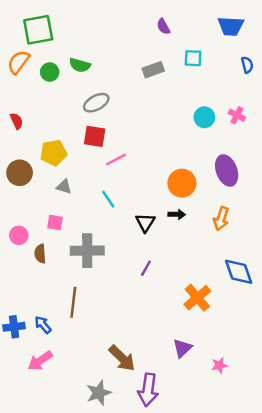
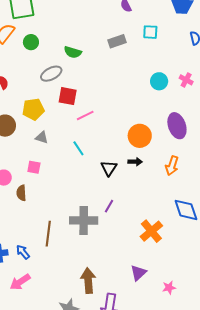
green semicircle: (80, 65) -> (73, 52), moved
gray ellipse: (96, 103) -> (51, 74), moved
gray cross: (87, 251) -> (84, 220), moved
brown arrow: (122, 358) -> (88, 281), turned -140

